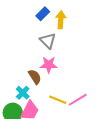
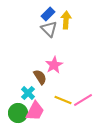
gray triangle: (48, 41) -> (49, 29), moved
pink star: (49, 65) -> (54, 65), turned -30

